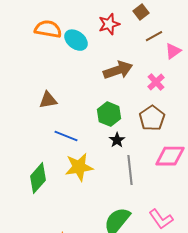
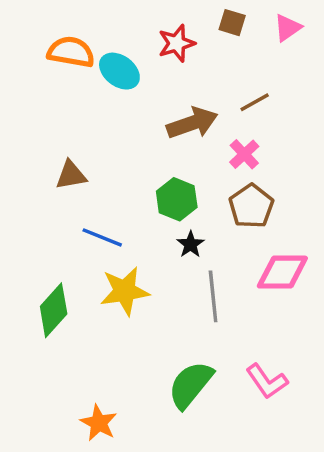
brown square: (141, 12) -> (232, 23), turned -35
brown line: (154, 36) -> (255, 102), moved
pink triangle: (173, 51) -> (288, 28), moved
pink cross: (156, 82) -> (244, 154), moved

